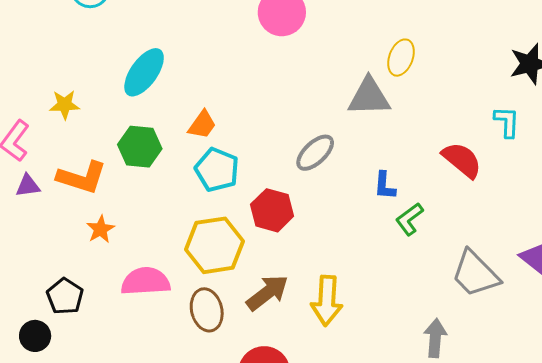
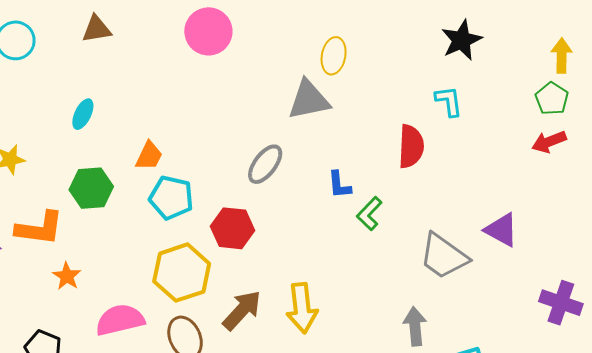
cyan ellipse: (144, 72) -> (83, 114), size x0.6
red semicircle: (462, 160) -> (411, 146), turned 63

